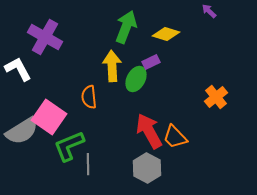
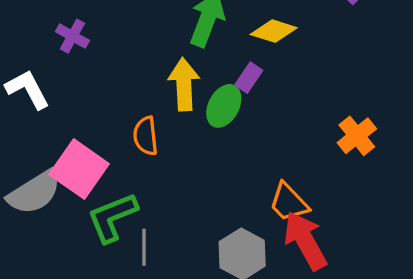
purple cross: (45, 37) -> (72, 36), size x0.6
purple rectangle: (151, 62) -> (249, 78), turned -30
red arrow: (149, 131) -> (305, 241), moved

